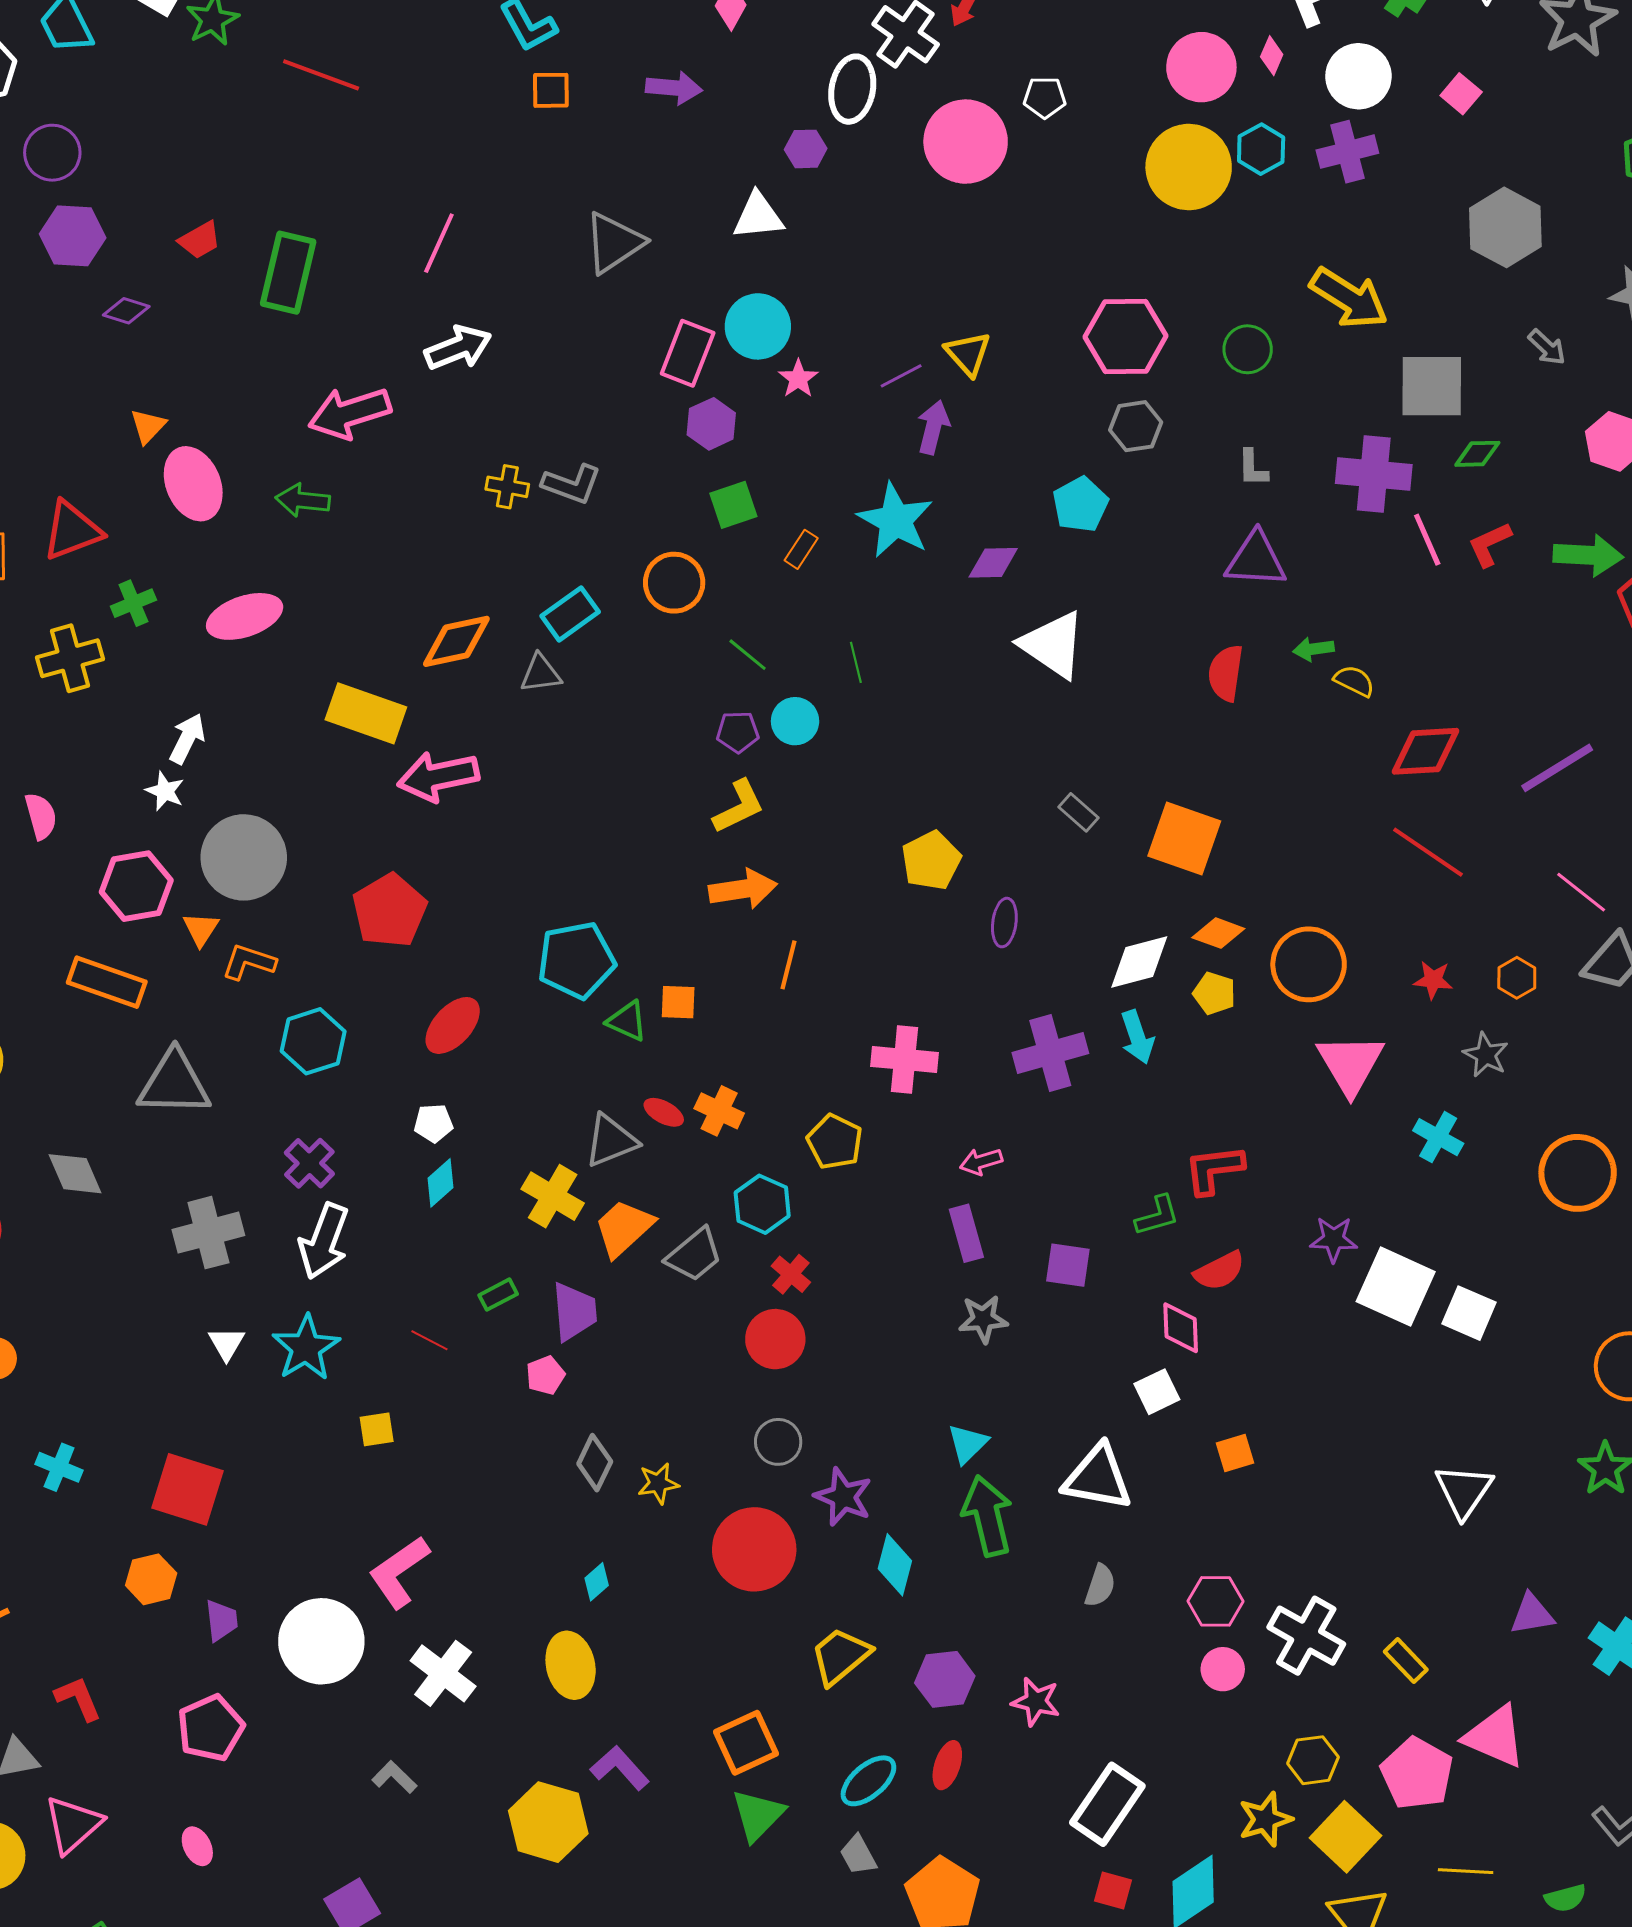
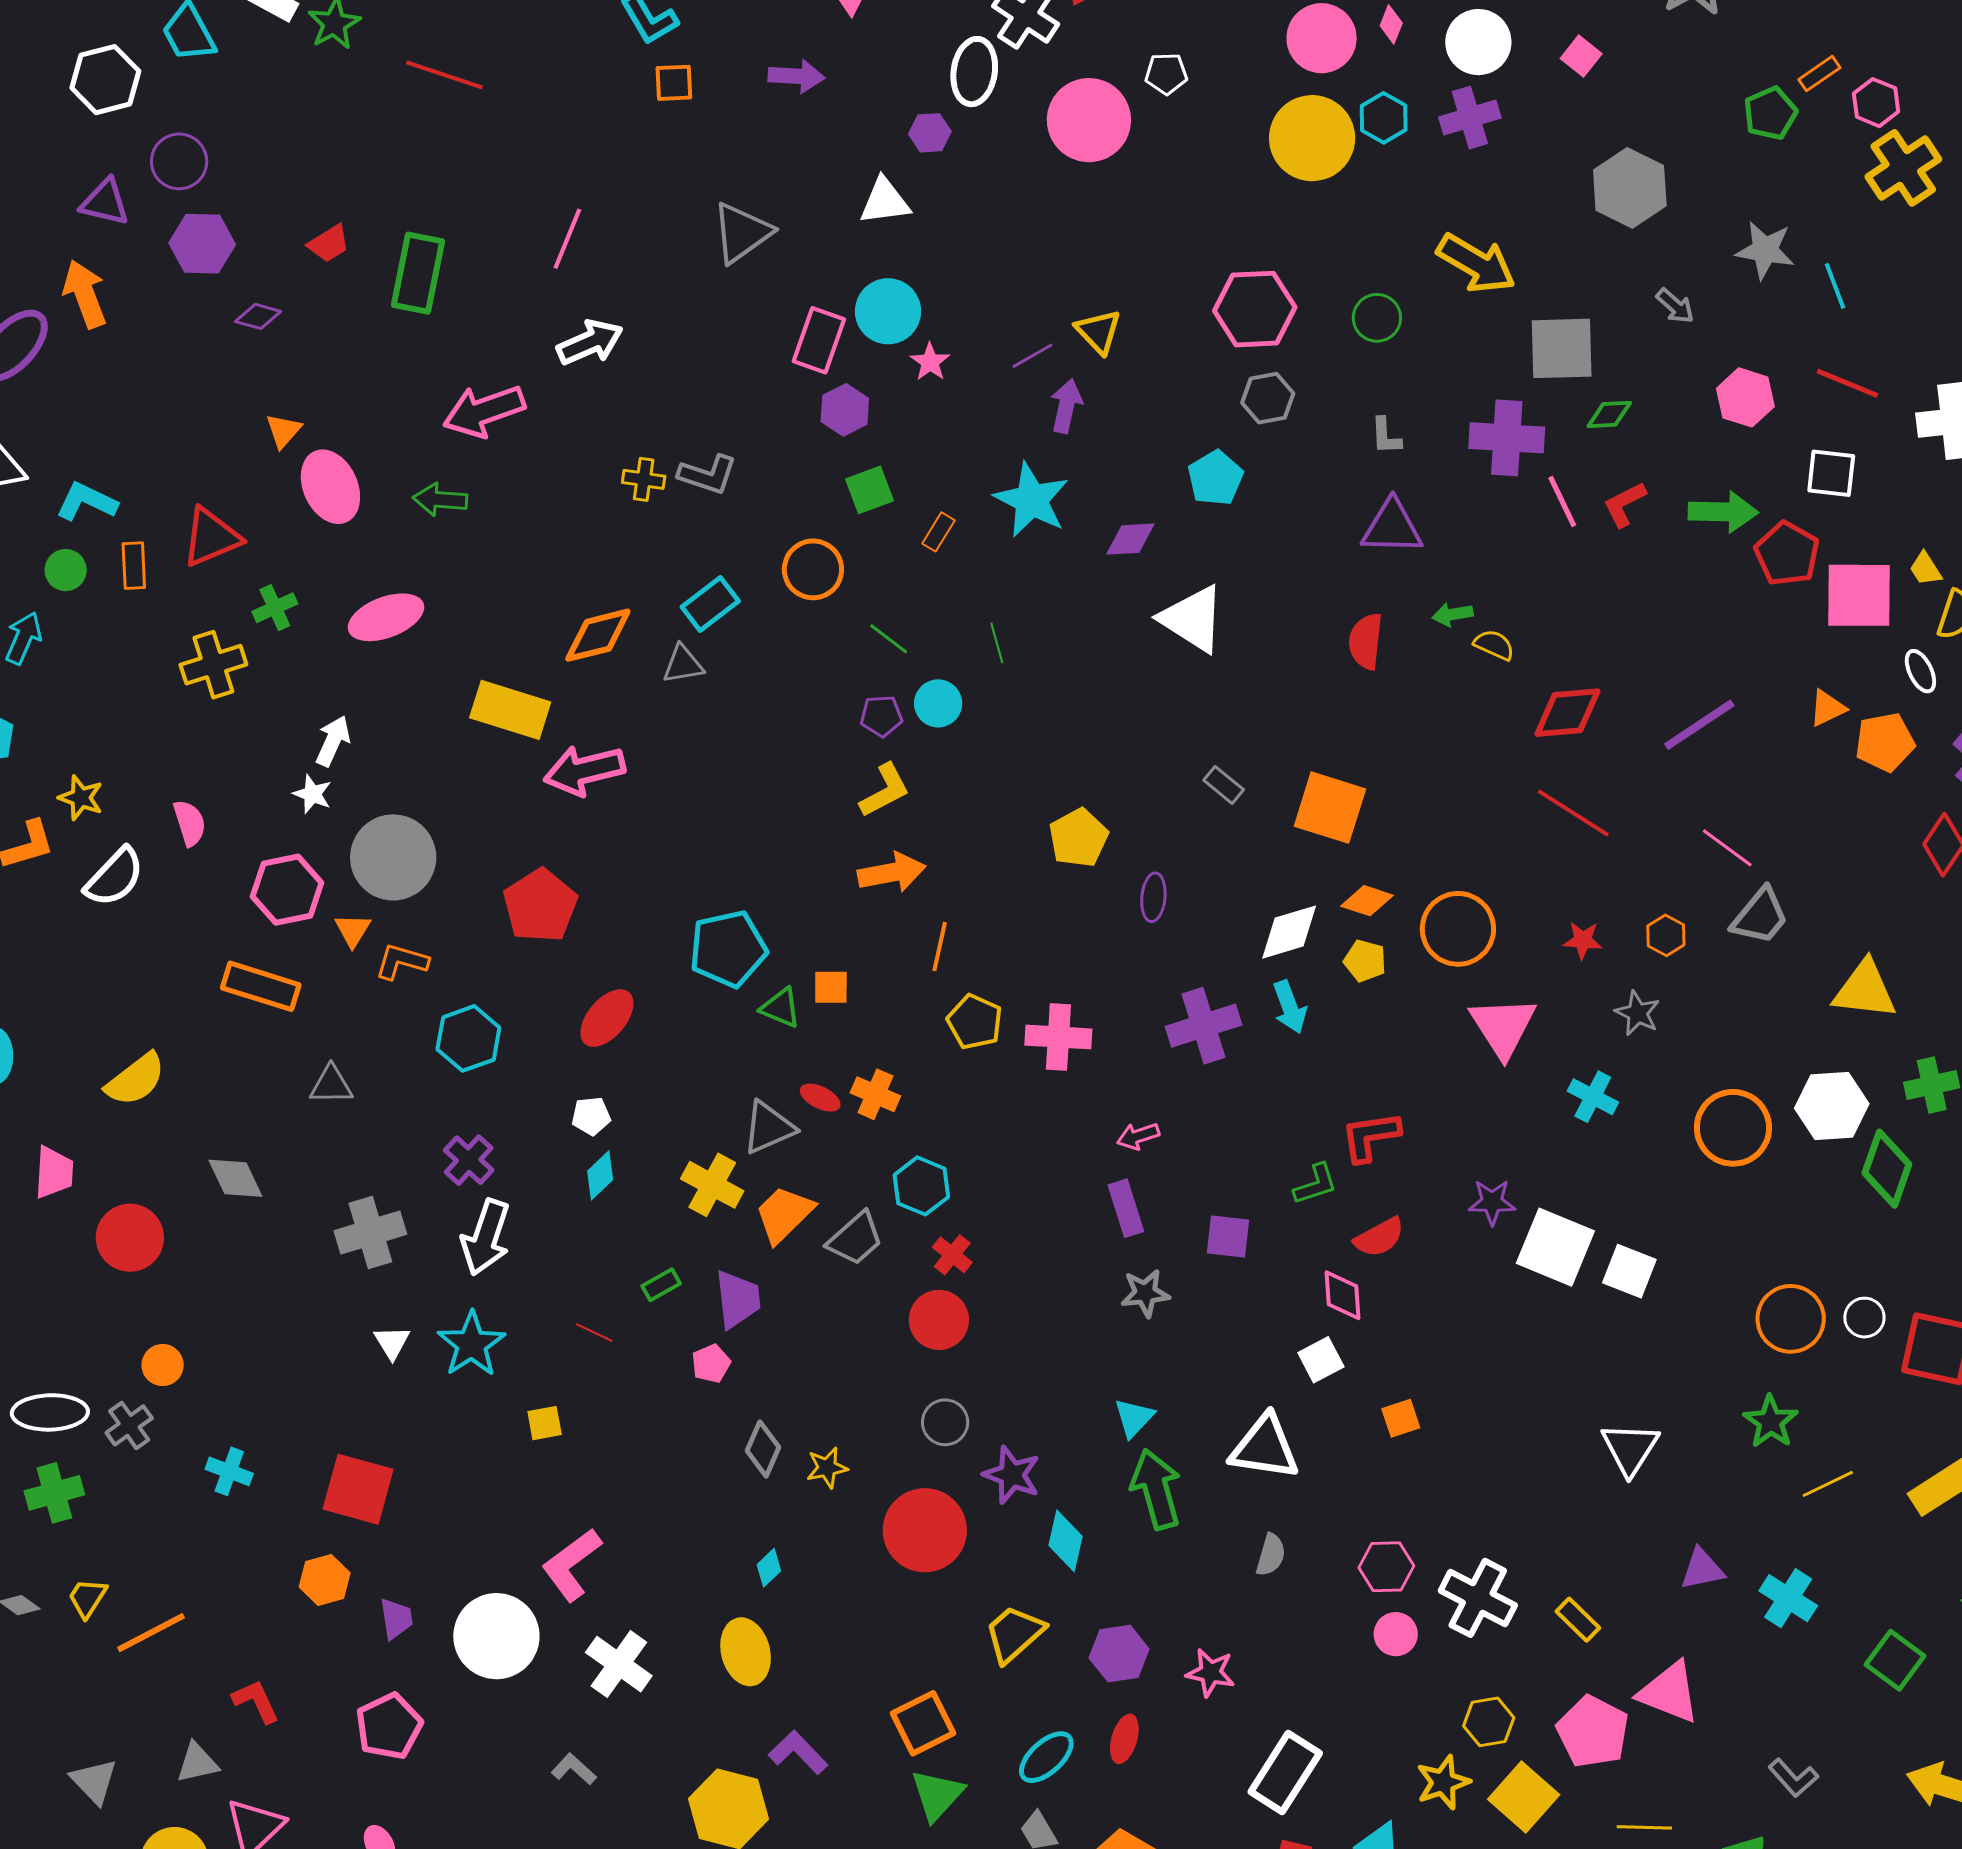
gray triangle: (174, 1083) -> (331, 1085), size x0.6
yellow pentagon: (835, 1142) -> (975, 1022), moved

